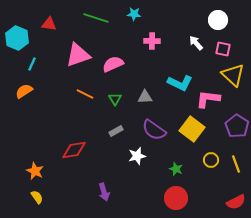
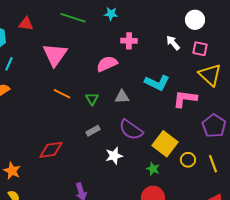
pink triangle: (78, 55) -> (55, 55), turned -36
pink semicircle: (113, 64) -> (107, 64), moved
yellow square: (192, 129) -> (165, 144), moved

